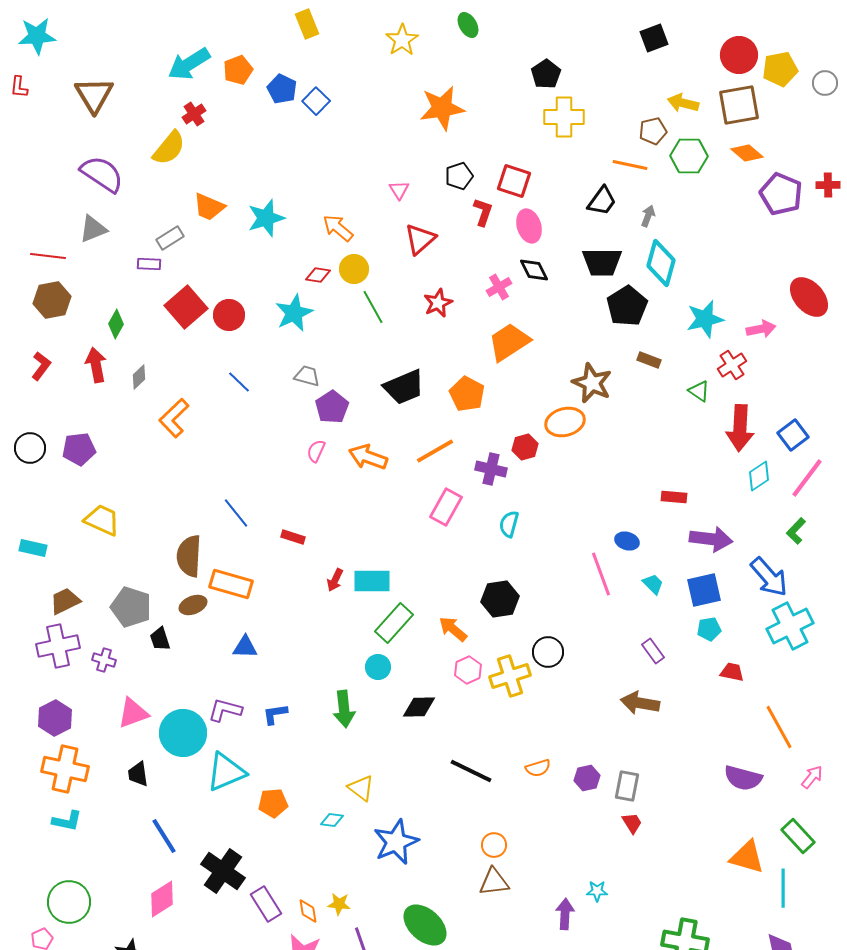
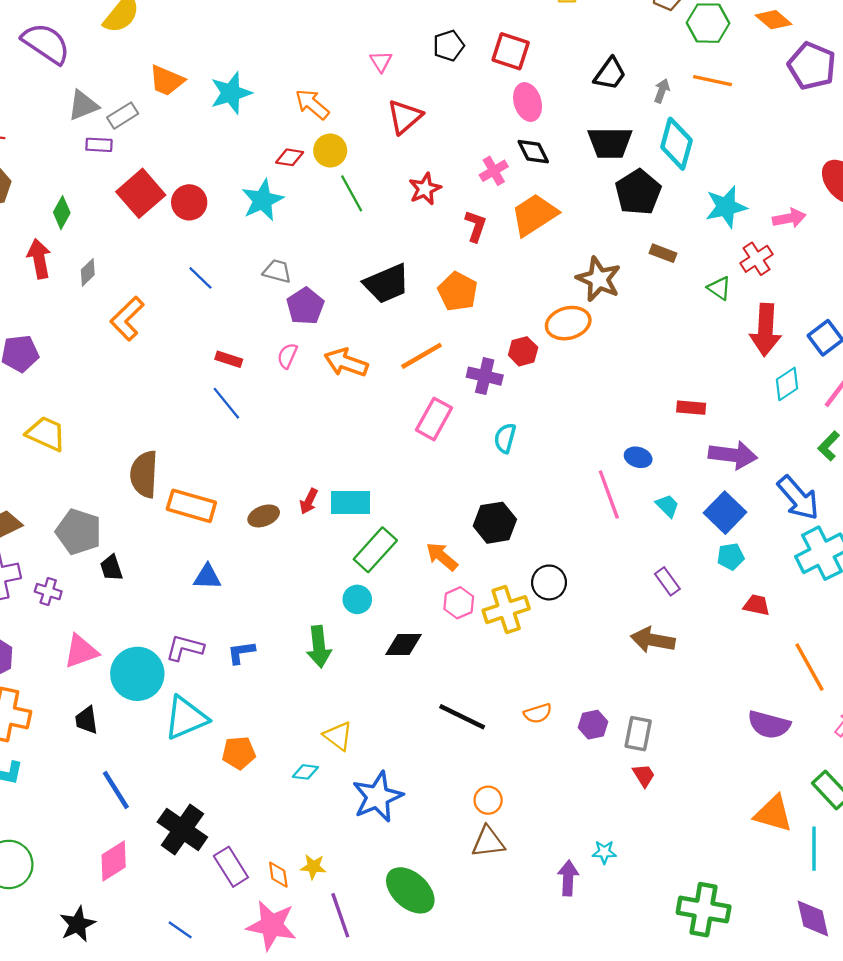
orange line: (630, 165) -> (713, 81), moved
red L-shape: (483, 212) -> (476, 226), moved
gray triangle: (93, 229) -> (83, 105), moved
orange trapezoid: (509, 342) -> (534, 215), moved
blue line: (236, 513) -> (226, 403), moved
red rectangle: (293, 537) -> (229, 359), moved
blue square: (704, 590) -> (725, 513), turned -33
brown ellipse: (193, 605) -> (264, 516), moved

